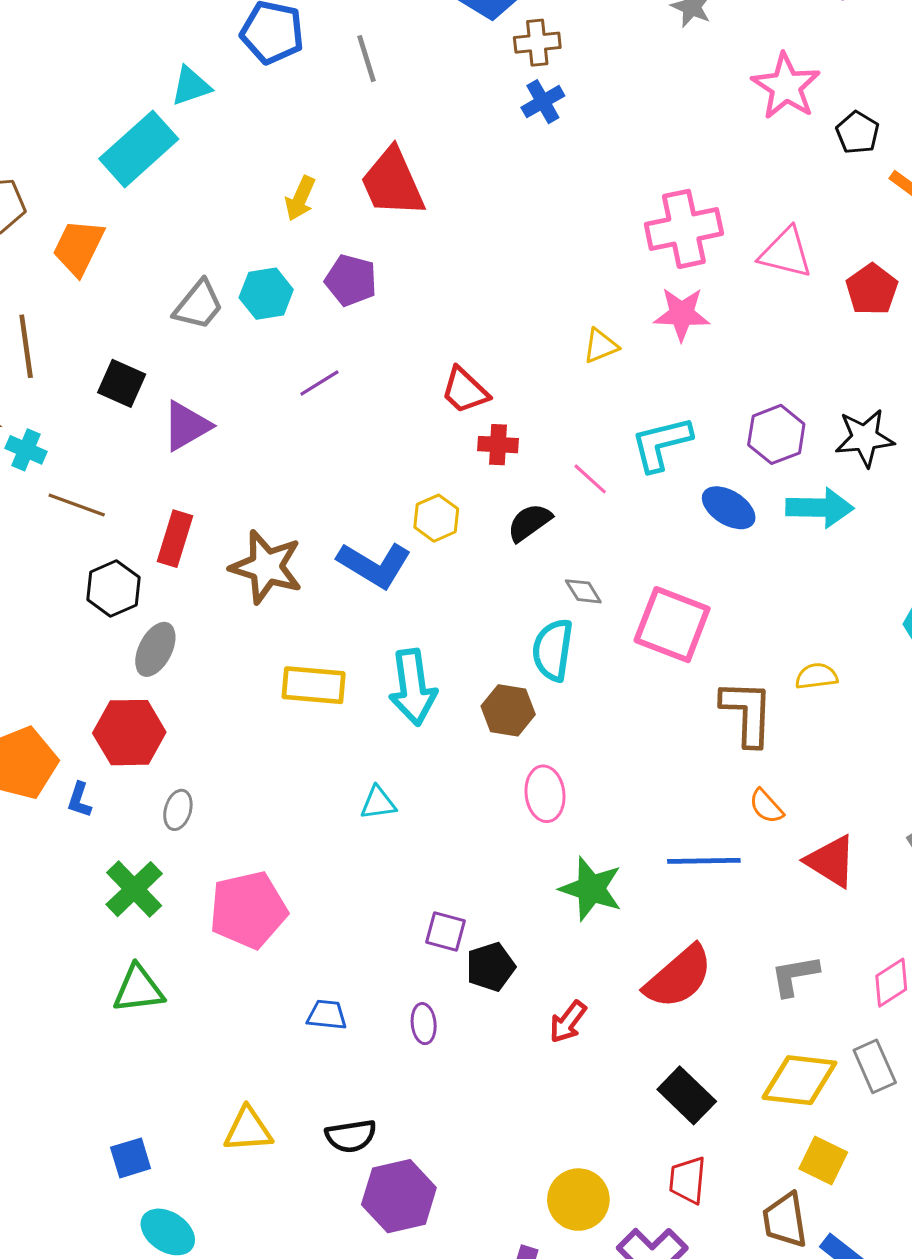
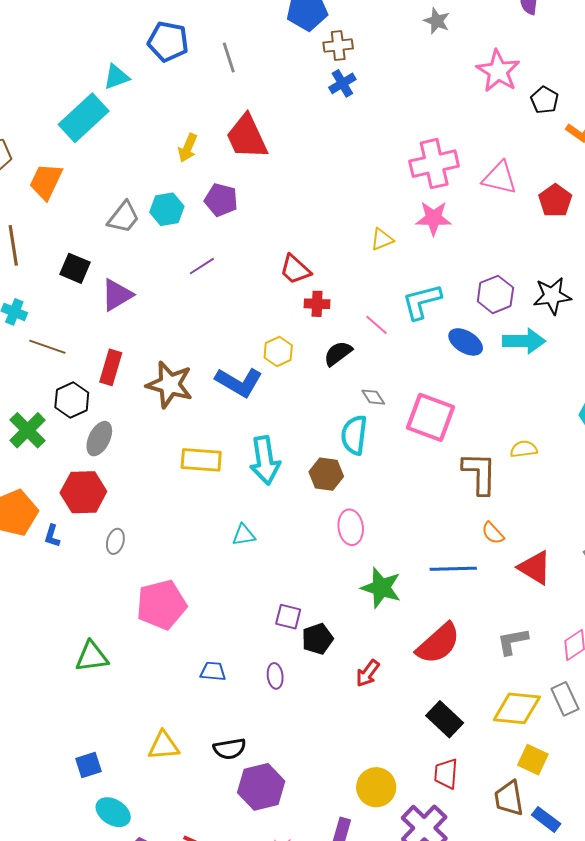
green cross: (134, 889) -> (28, 430), moved

